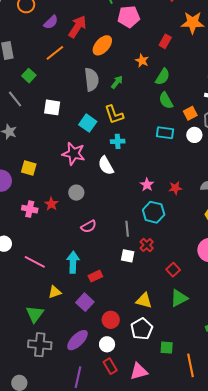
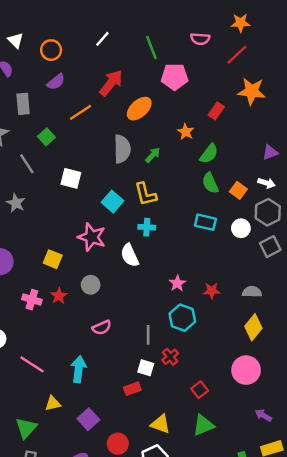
purple semicircle: (51, 22) -> (56, 82), moved
orange square: (190, 113) -> (238, 190), moved, turned -32
yellow square: (29, 168) -> (53, 259), moved
red rectangle: (95, 276) -> (132, 389), moved

